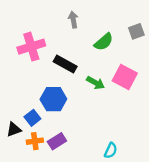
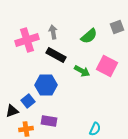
gray arrow: (73, 20) -> (53, 32), moved
orange cross: (35, 141) -> (26, 129), moved
purple rectangle: (57, 141) -> (49, 121), turned 42

